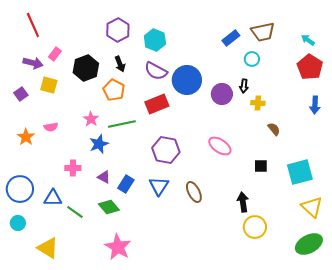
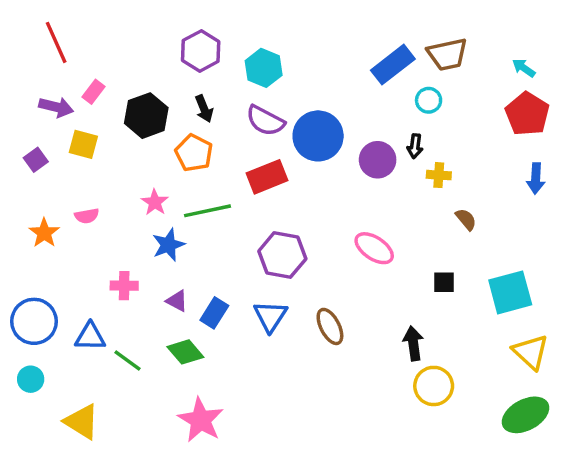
blue rectangle: (231, 38) -> (393, 65), size x1.4

